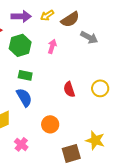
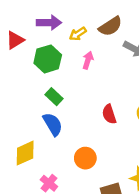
yellow arrow: (47, 15) -> (78, 34), moved
green rectangle: (25, 75) -> (54, 97), turned 32

